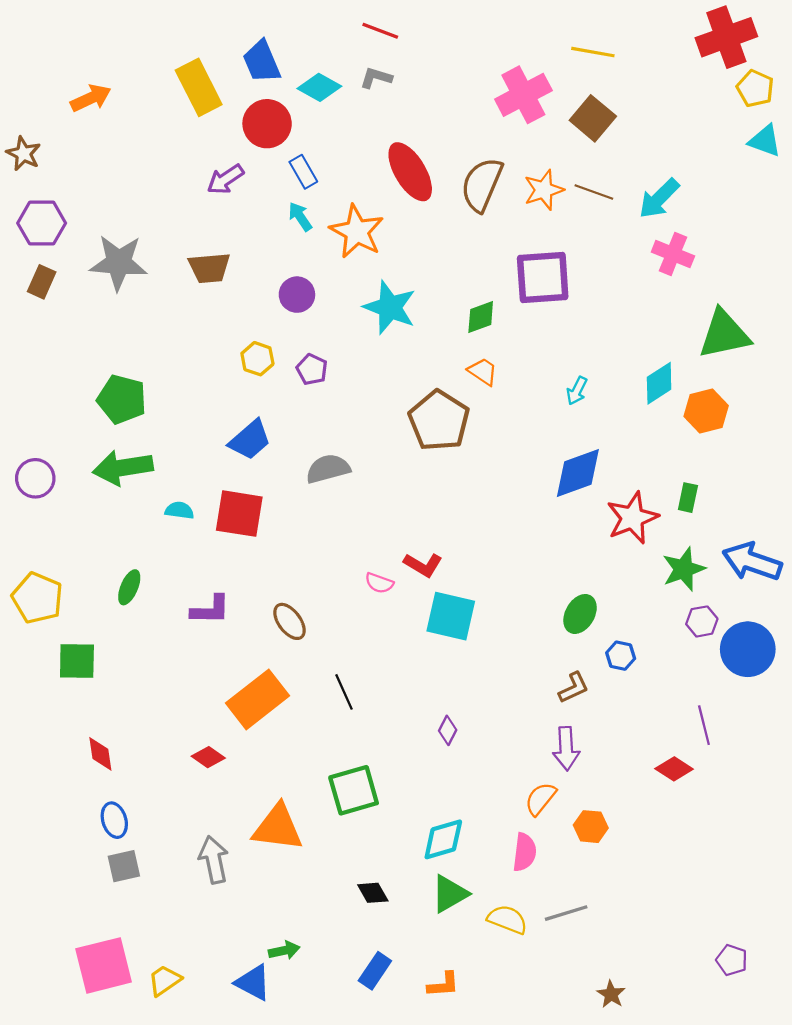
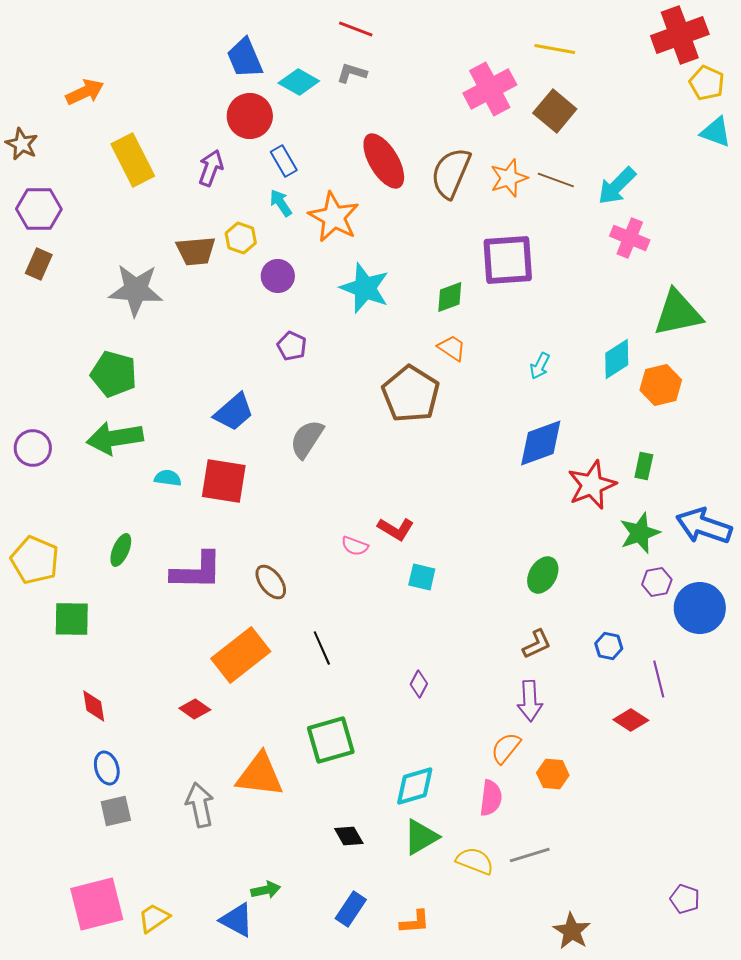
yellow rectangle: (199, 87) -> (133, 160), moved
purple arrow: (225, 179) -> (211, 168), turned 144
gray star: (119, 263) -> (136, 290), moved
yellow hexagon: (257, 359) -> (241, 238), moved
gray semicircle: (328, 469) -> (307, 439), turned -42
purple L-shape: (210, 610) -> (197, 571), size x1.4
cyan square: (451, 616) -> (422, 577), size x0.6
blue hexagon: (621, 656) -> (609, 646), moved
brown star: (611, 994) -> (572, 931), size x1.4

